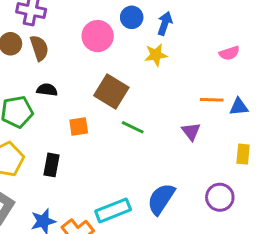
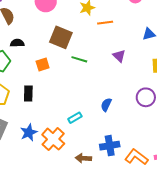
orange line: (212, 100) -> (105, 23), moved
blue semicircle: (161, 199) -> (106, 105), size x0.6
cyan rectangle: (113, 210) -> (75, 118), size x0.6

